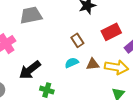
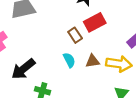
red rectangle: (111, 32) -> (95, 22), moved
cyan semicircle: (72, 63) -> (69, 60), turned 88

